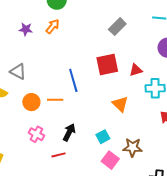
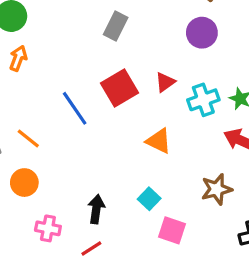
blue line: (73, 80) -> (75, 108), moved
orange line: (55, 100) -> (28, 138), moved, turned 56
brown star: (133, 147) -> (217, 189), moved

